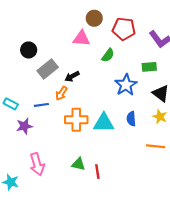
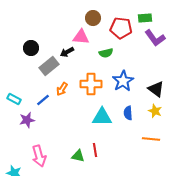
green semicircle: (108, 55) -> (106, 53), turned 40
green rectangle: (149, 67) -> (145, 18), moved
black arrow: (72, 76) -> (67, 52), moved
blue line: (41, 105) -> (43, 100), turned -32
orange cross: (76, 120) -> (91, 84), moved
red line: (97, 172) -> (95, 150), moved

